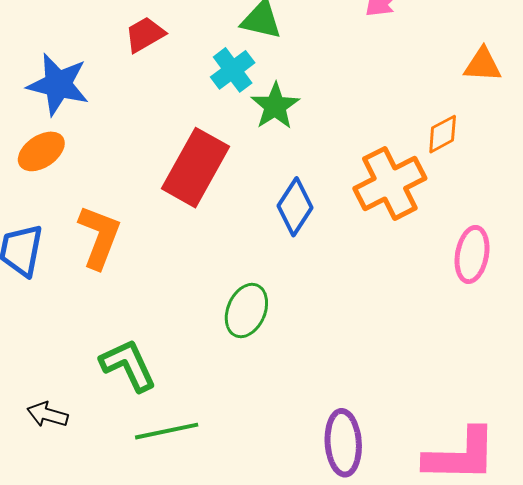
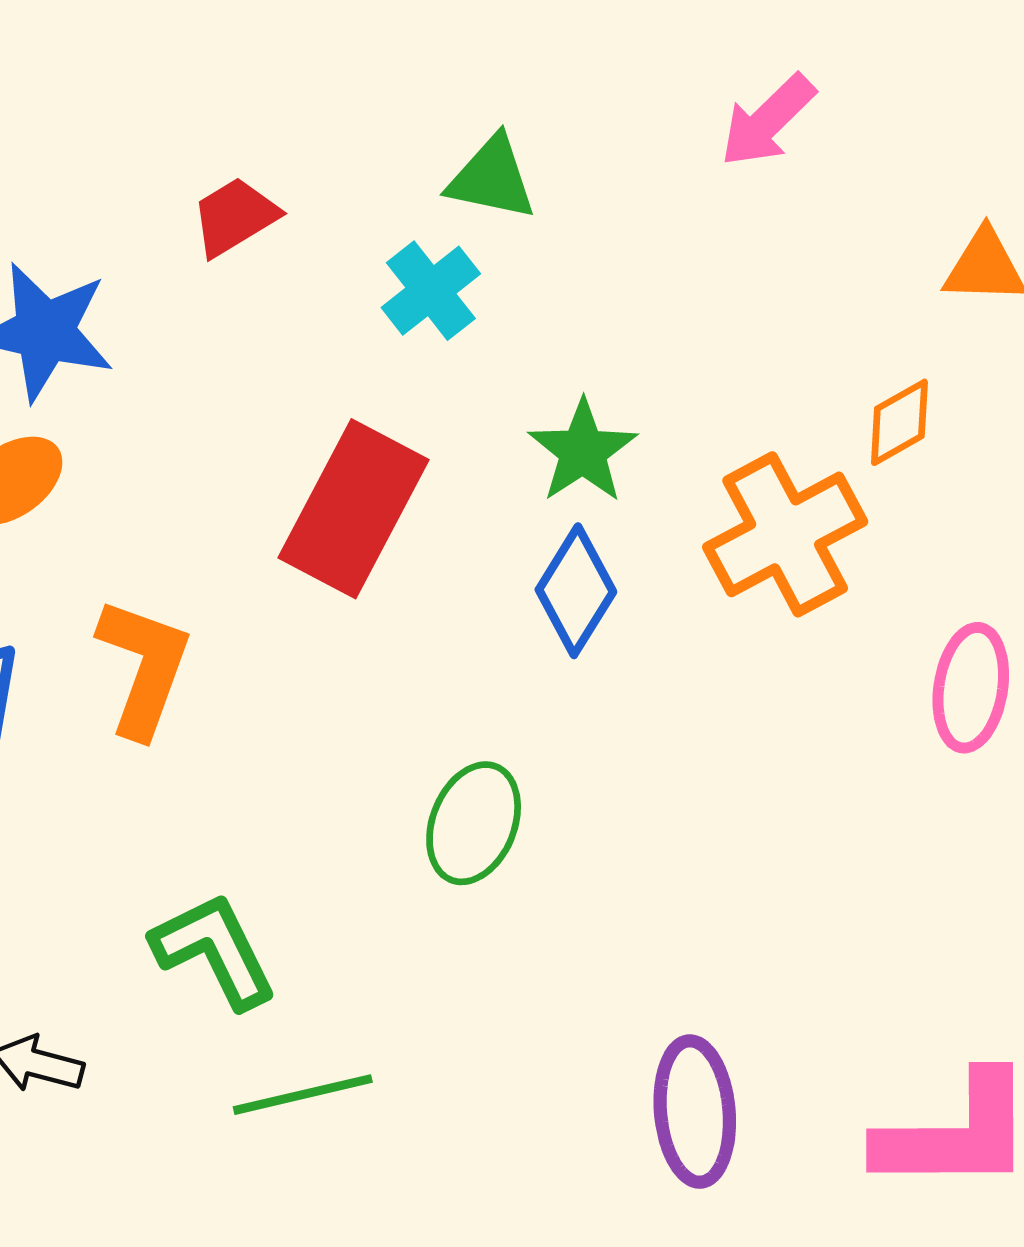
green star: (275, 106) -> (583, 451), moved

